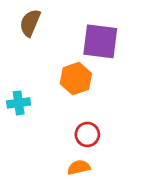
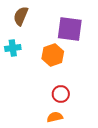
cyan cross: (19, 103) -> (13, 48), moved

